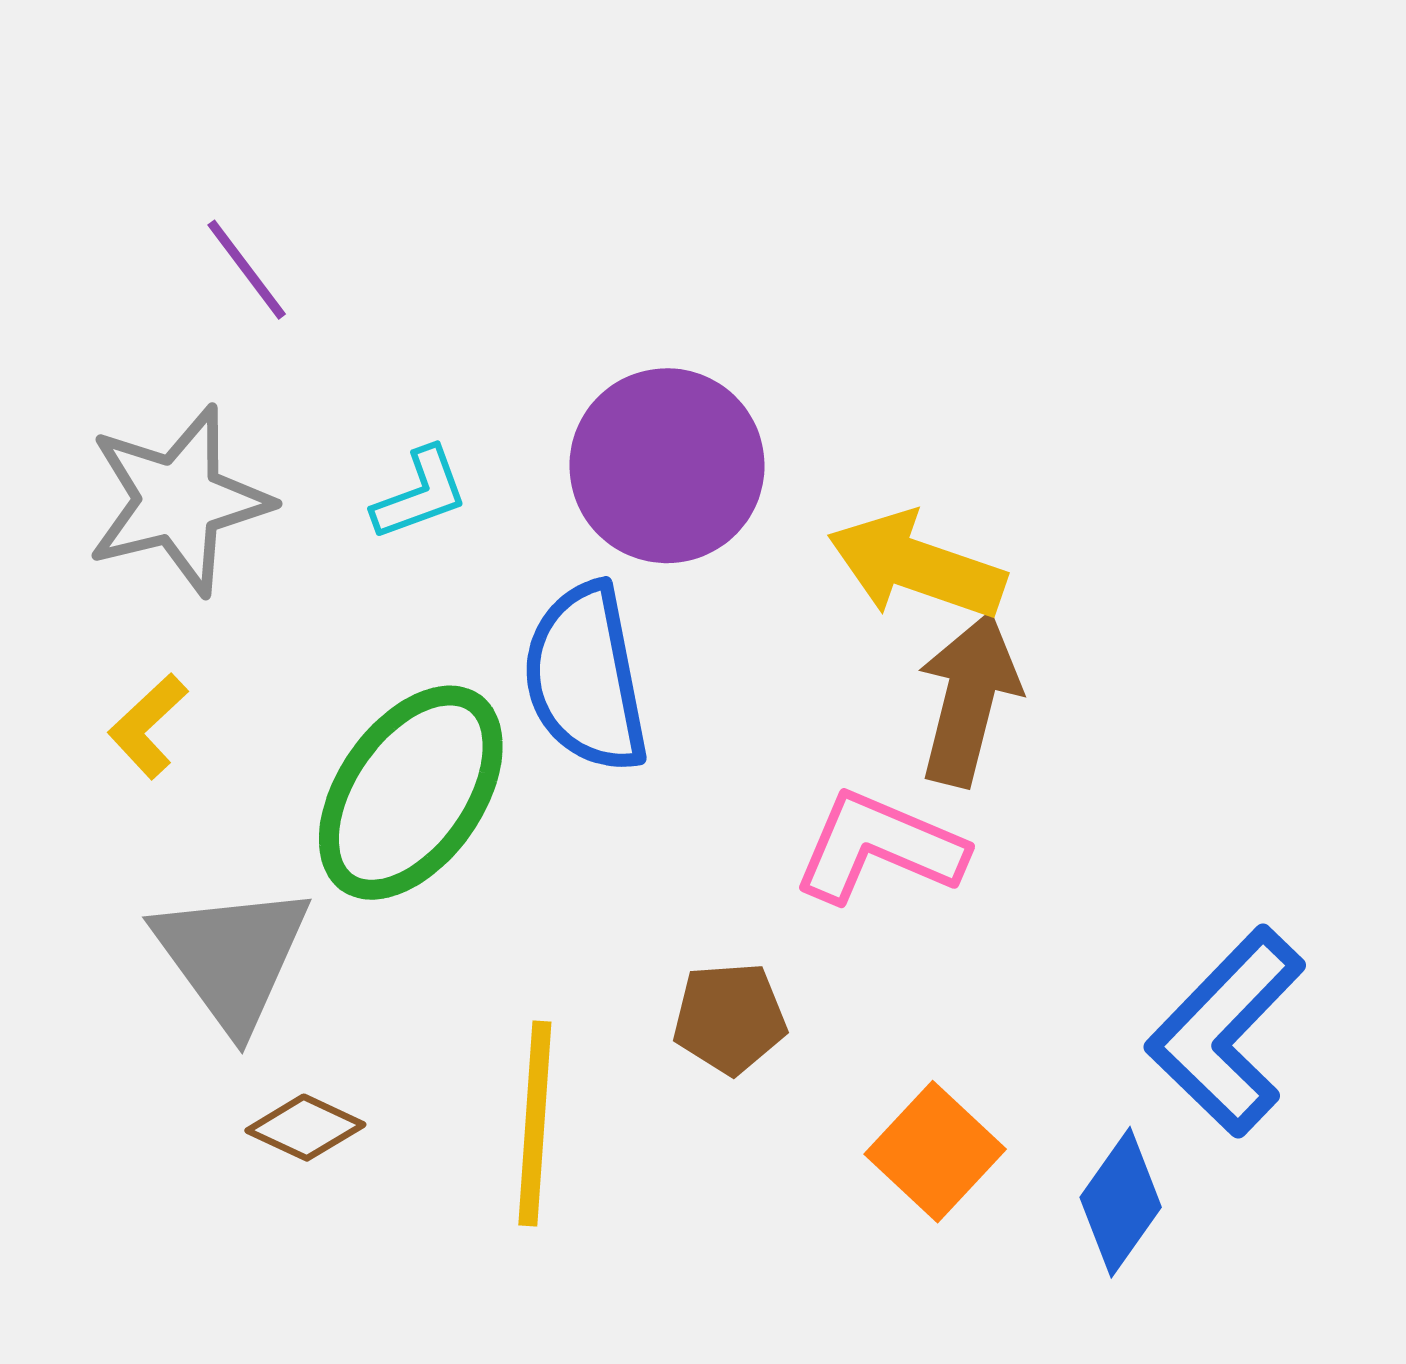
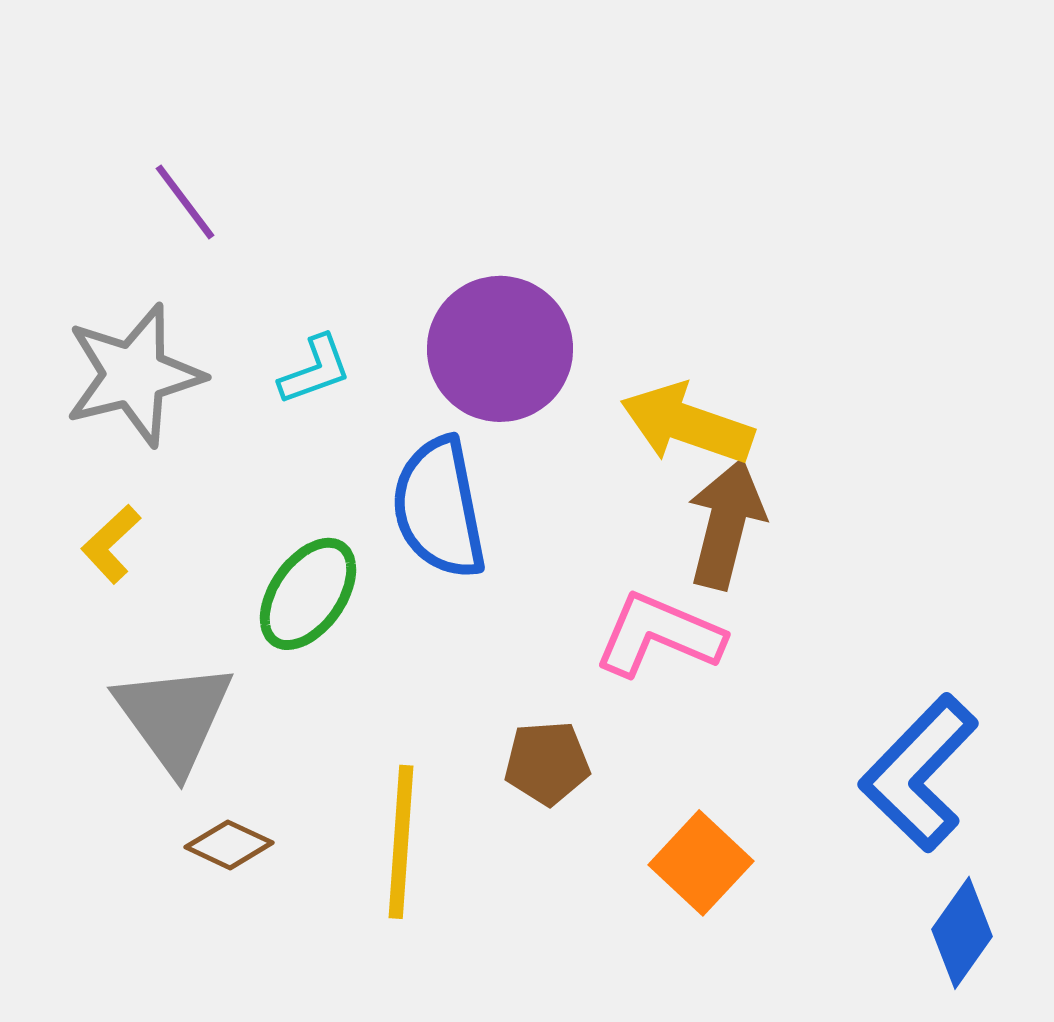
green ellipse: (411, 793) -> (308, 594), size x0.7
blue diamond: (1121, 1202) -> (962, 933), moved

